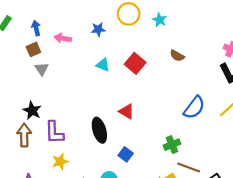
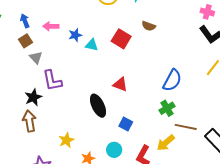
blue star: (98, 29) -> (75, 35), moved
brown semicircle: (177, 56) -> (149, 26), moved
blue semicircle: (194, 108) -> (172, 80), moved
black star: (32, 111) -> (33, 97), turned 30
purple L-shape: (54, 132) -> (52, 81), moved

